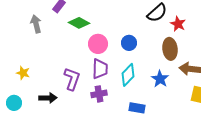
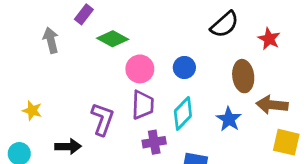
red star: (178, 24) -> (269, 39), moved
purple cross: (99, 94) -> (154, 142), moved

